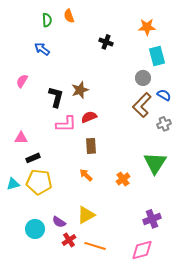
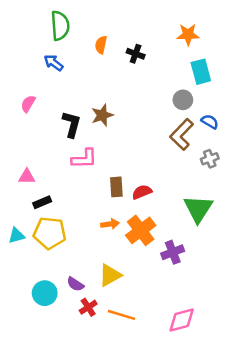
orange semicircle: (69, 16) -> (101, 45), moved, turned 32
green semicircle: (47, 20) -> (60, 26), size x1.6
red semicircle: (89, 117) -> (142, 192), moved
orange arrow: (86, 175) -> (110, 224), turned 128
orange cross: (123, 179) -> (141, 230), moved, size x1.6
purple cross: (152, 219) -> (173, 252), moved

